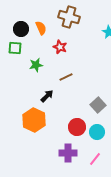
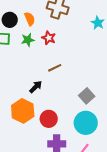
green star: (36, 65) -> (28, 40), moved
red circle: (77, 127) -> (49, 119), moved
cyan circle: (97, 132) -> (86, 123), size x1.5

